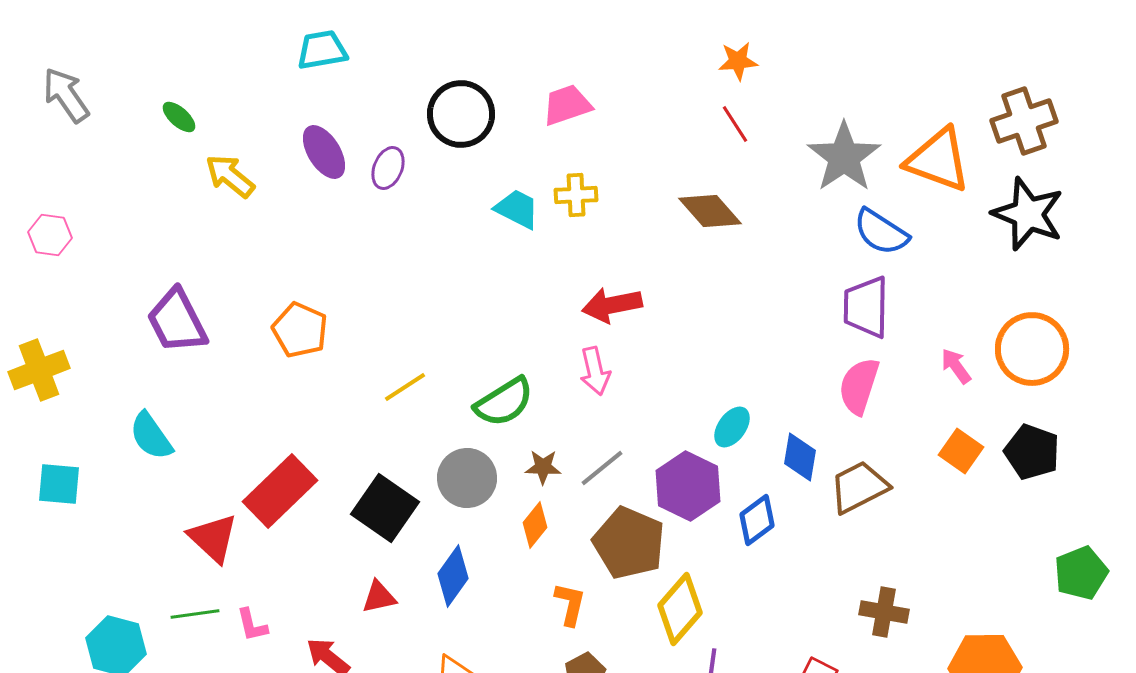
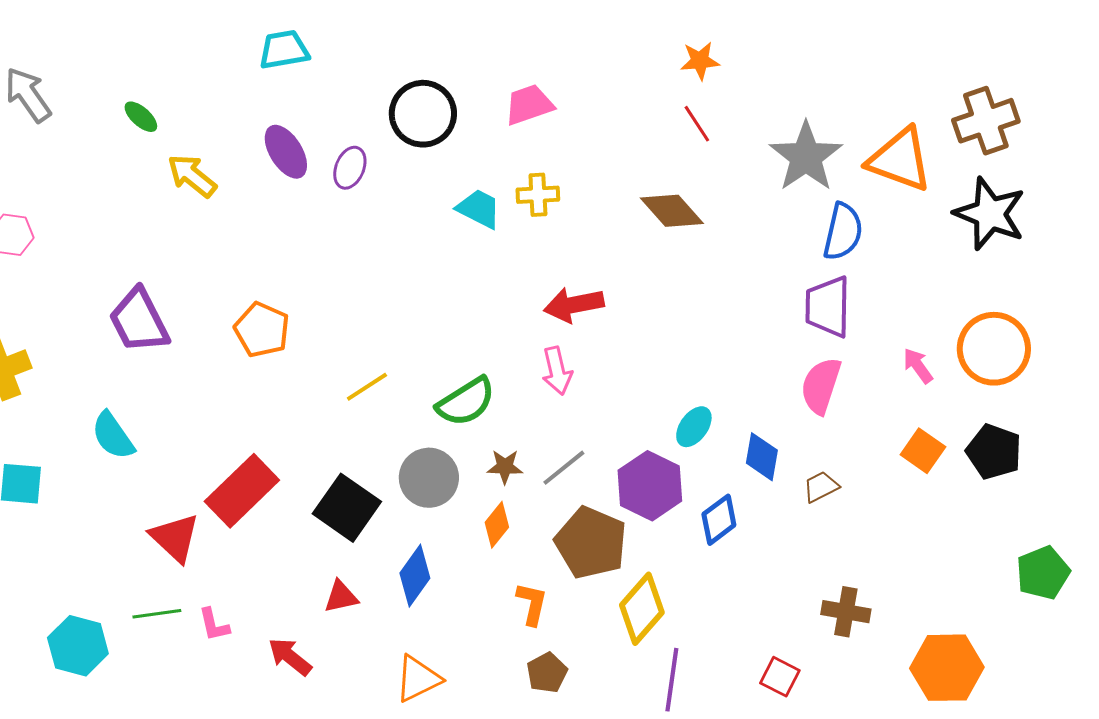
blue semicircle: (881, 232) -> (843, 232), turned -110
brown trapezoid: (859, 487) -> (821, 487), size x0.6

